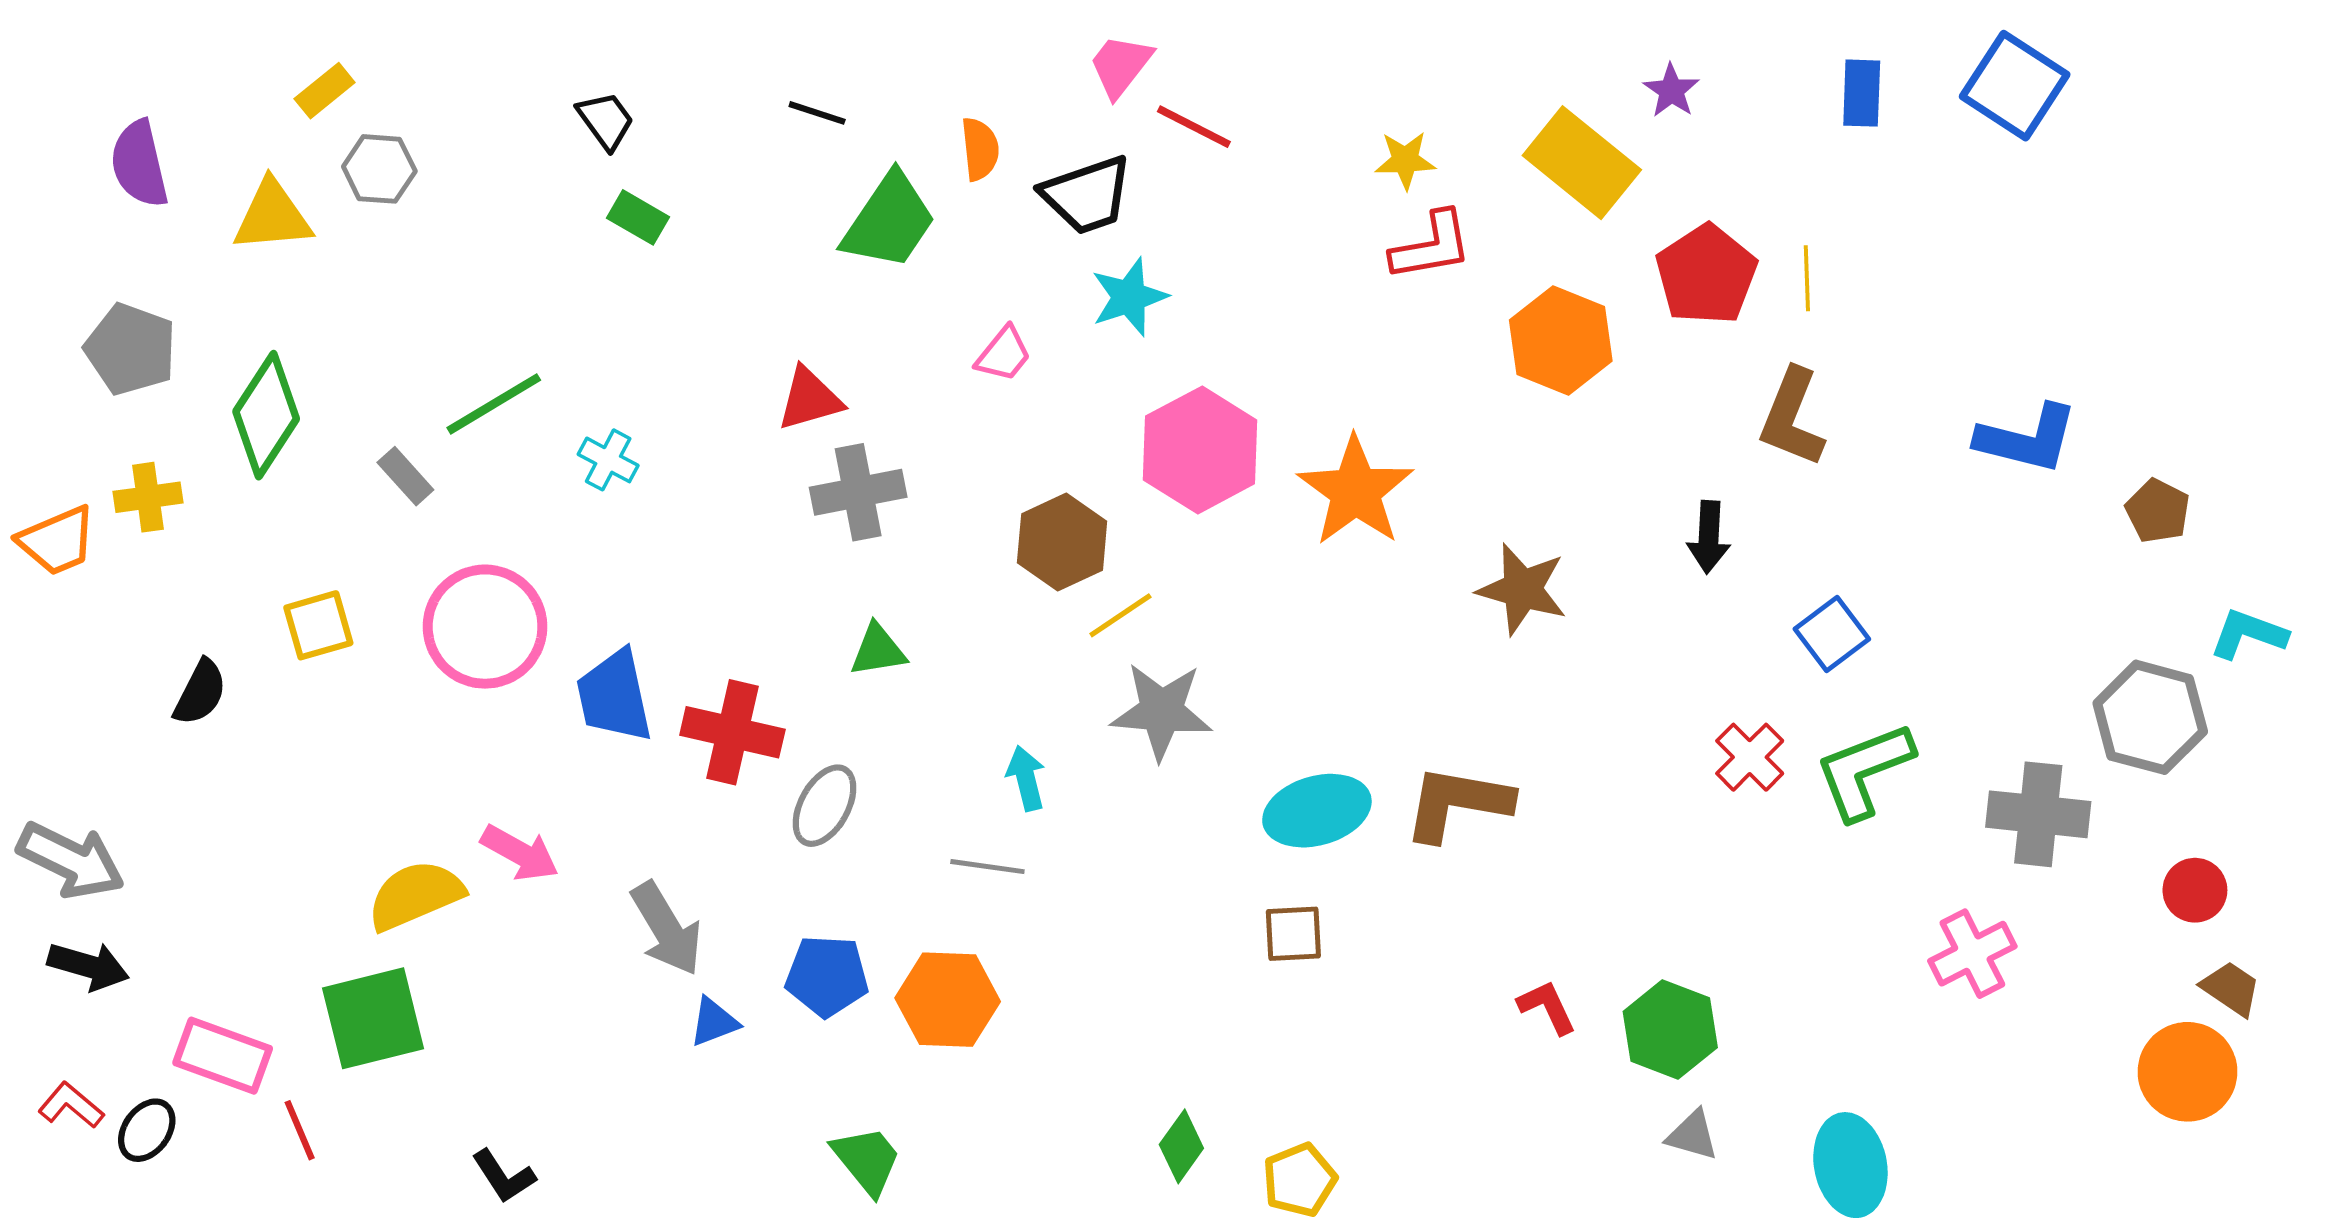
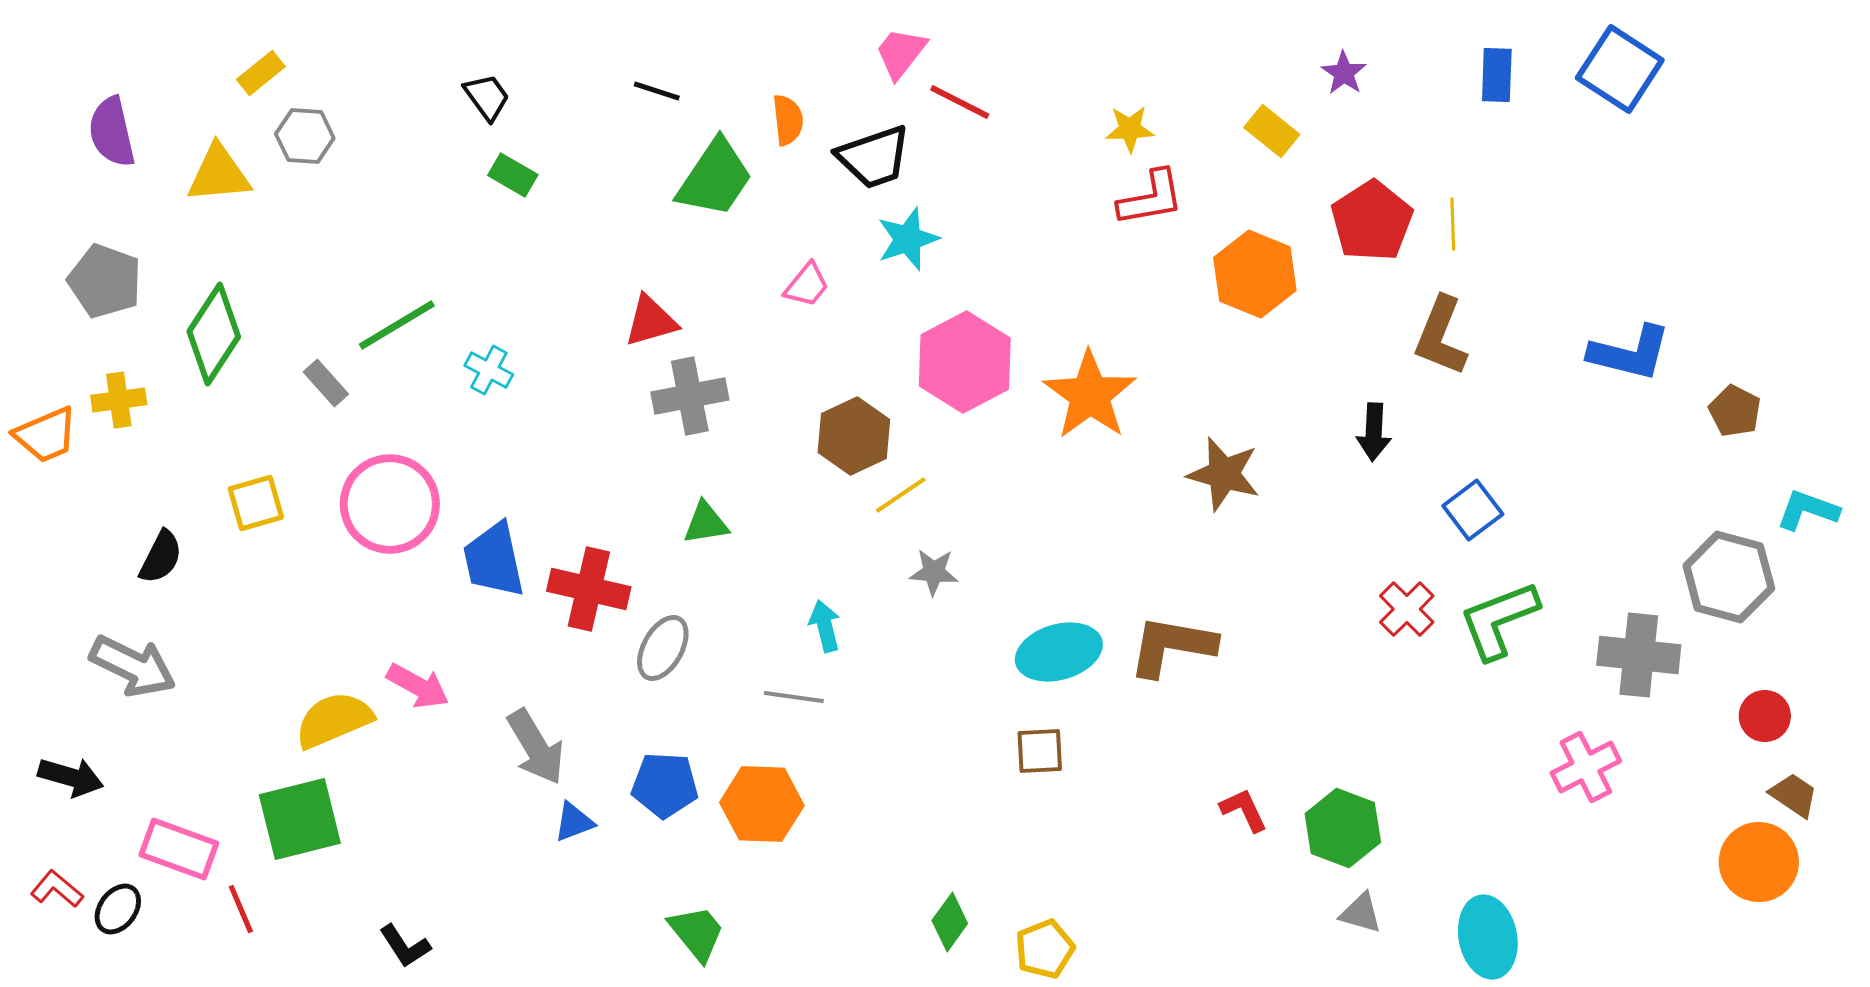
yellow rectangle: (1582, 163) -> (1272, 131), size x0.6
gray star: (1162, 711) -> (934, 572), size x0.6
gray arrow: (71, 860) -> (133, 666), moved

